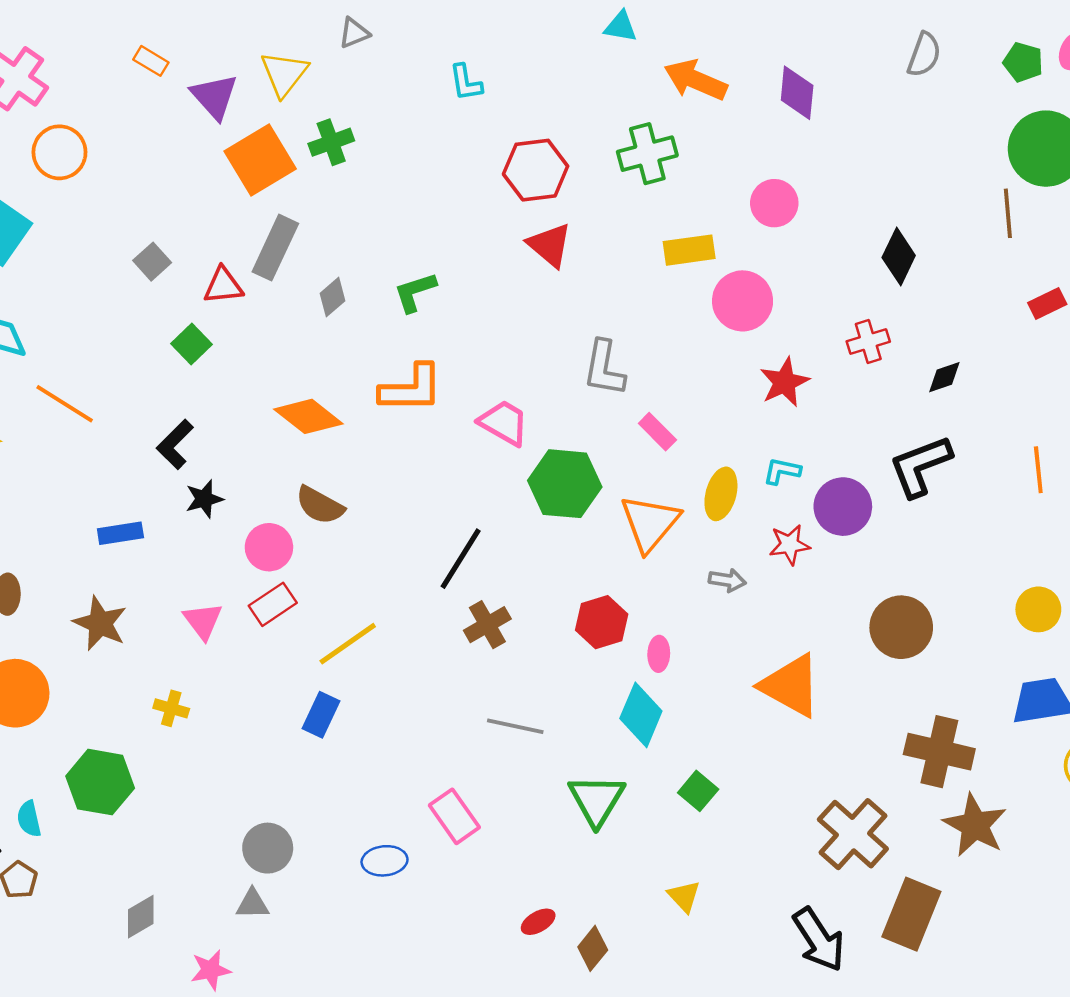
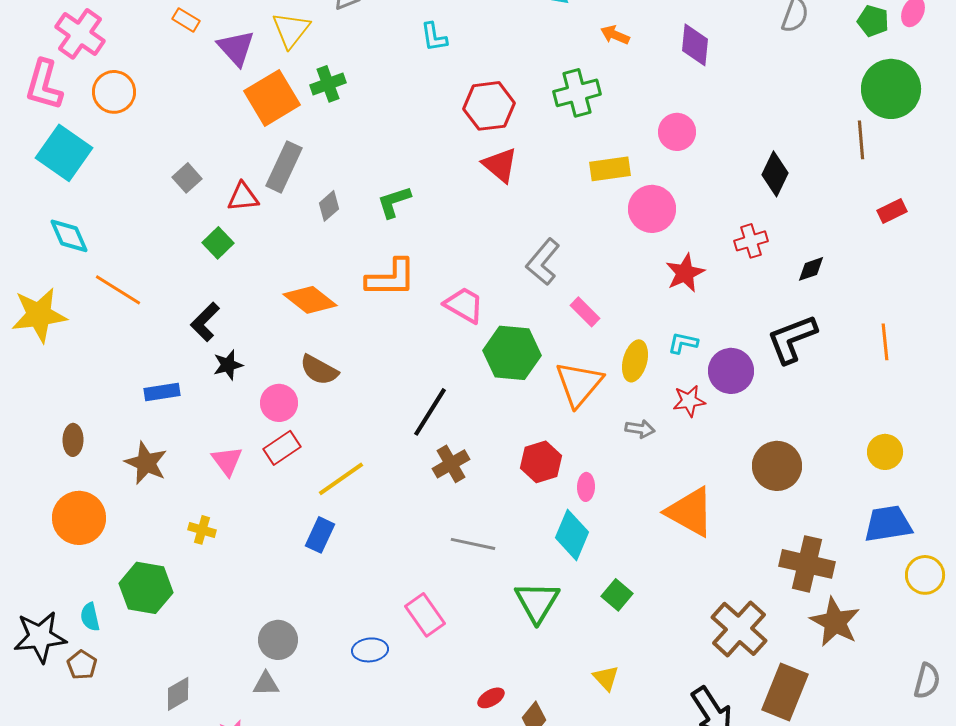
orange arrow: (696, 80) -> (615, 35), size x0.6
gray L-shape: (604, 368) -> (543, 262), turned 30

